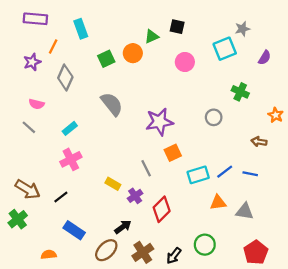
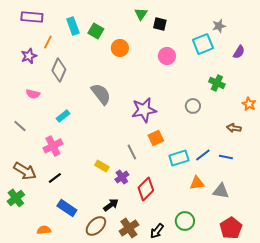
green triangle: (152, 37) -> (141, 14), moved, turned -32
green square: (106, 59) -> (96, 31), moved, turned -35
gray line: (29, 127) -> (20, 126), moved
pink cross: (71, 159) -> (53, 146), moved

